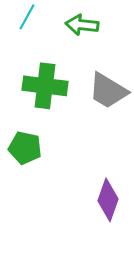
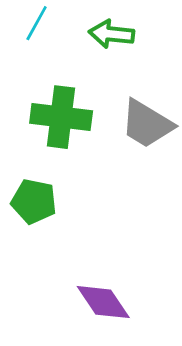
purple diamond: (108, 200) -> (103, 302), moved, turned -54

